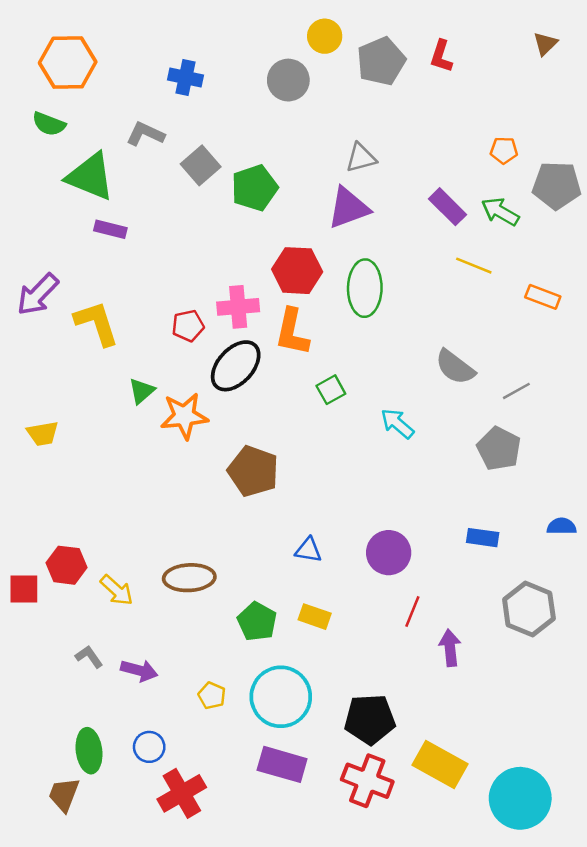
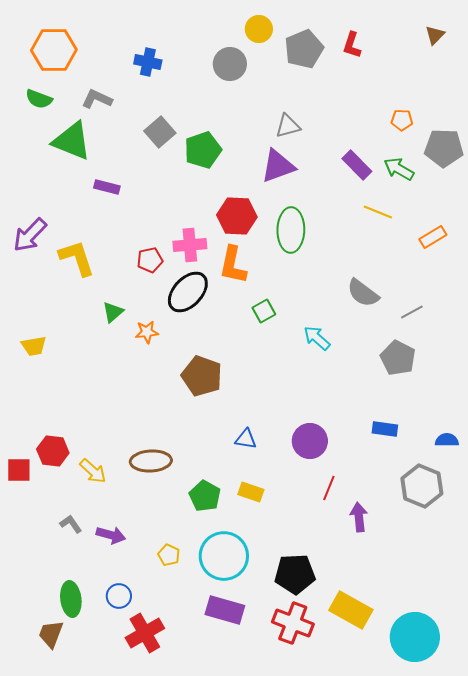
gray L-shape: (145, 134) -> (97, 99), moved
purple rectangle: (110, 229) -> (107, 187), moved
orange rectangle: (543, 297) -> (433, 237), turned -52
orange star: (184, 416) -> (147, 332), size x0.6
blue semicircle: (562, 526) -> (447, 440), moved

